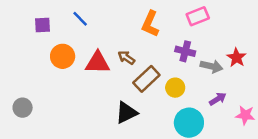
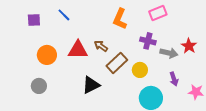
orange circle: (63, 56) -> (47, 55), moved
purple arrow: (218, 99) -> (174, 79), turned 104
gray circle: (23, 108) -> (39, 86), moved
black triangle: (126, 113) -> (91, 85), moved

